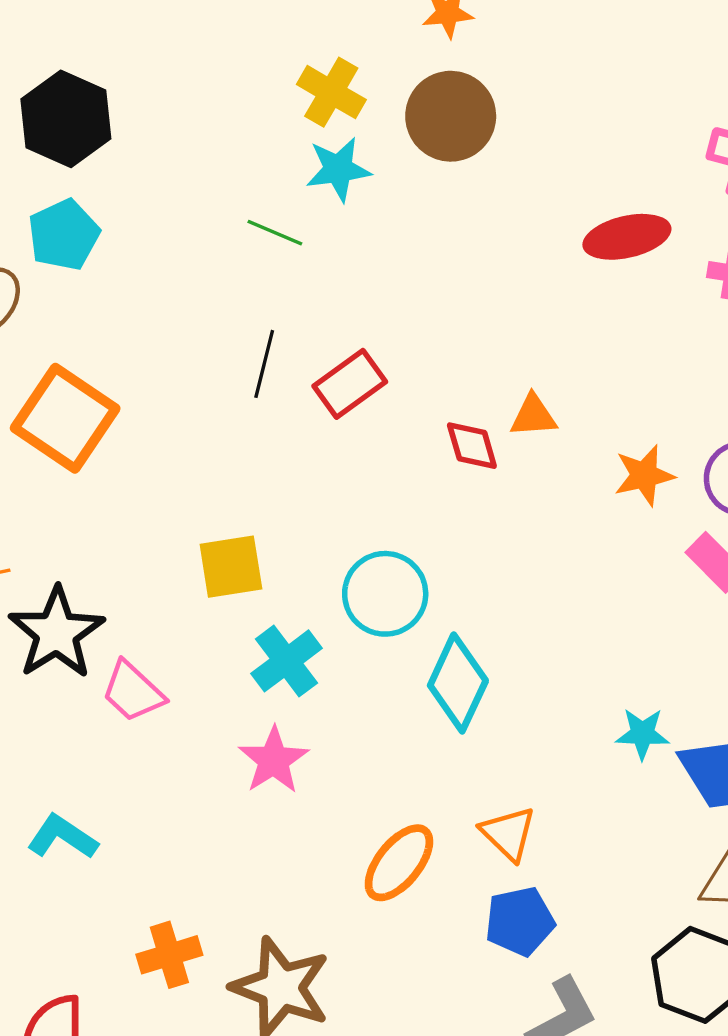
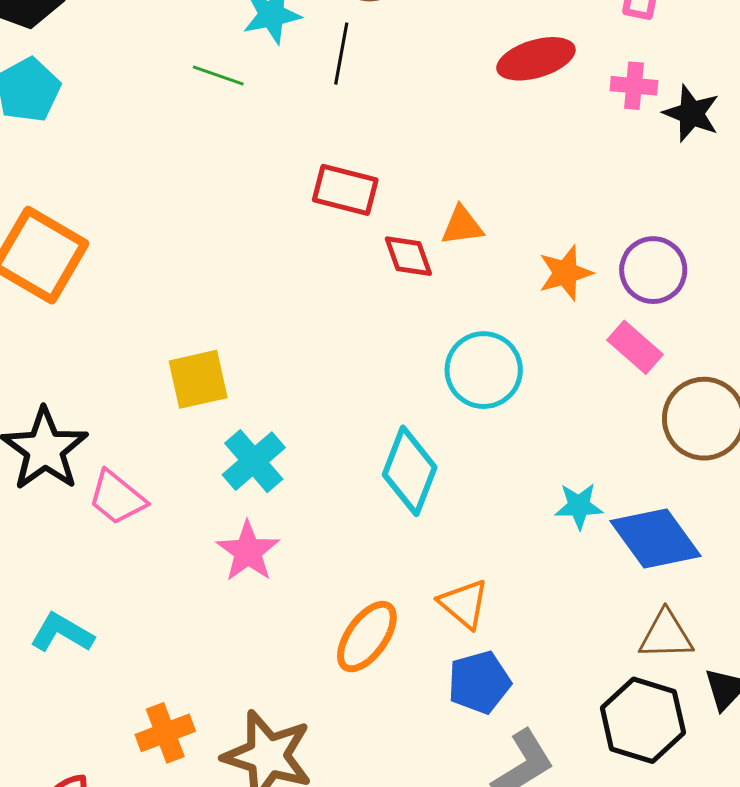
black line: (264, 364) -> (341, 54), moved
red rectangle: (350, 384) -> (345, 190), moved, turned 54
cyan circle: (385, 594) -> (484, 370), moved

